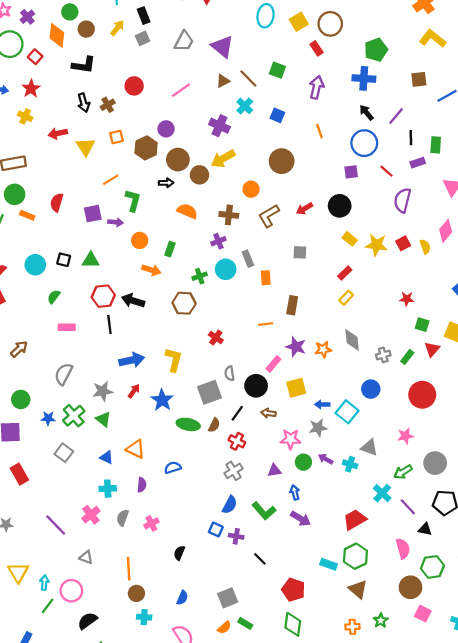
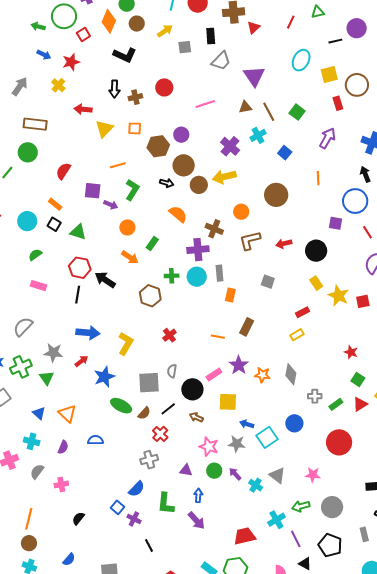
black rectangle: (144, 16) -> (211, 36), moved
orange rectangle: (27, 215) -> (55, 204), moved
purple cross: (218, 241) -> (198, 250), size x1.5
green L-shape: (264, 511) -> (166, 504), turned 30

